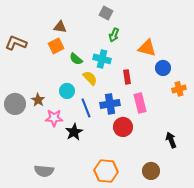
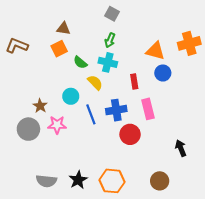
green arrow: (114, 35) -> (110, 40), moved
blue circle: (163, 68) -> (163, 73), moved
orange cross: (179, 89) -> (189, 43), moved, size x1.5
gray circle: (15, 104) -> (28, 129), moved
black star: (74, 132) -> (78, 180), moved

